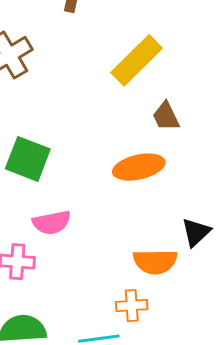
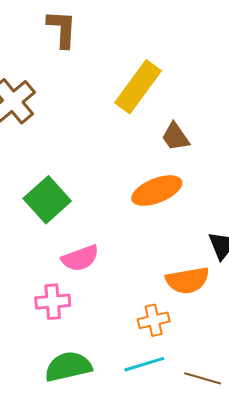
green square: (28, 159) -> (47, 200), turned 36
orange cross: (132, 306) -> (154, 320), moved

